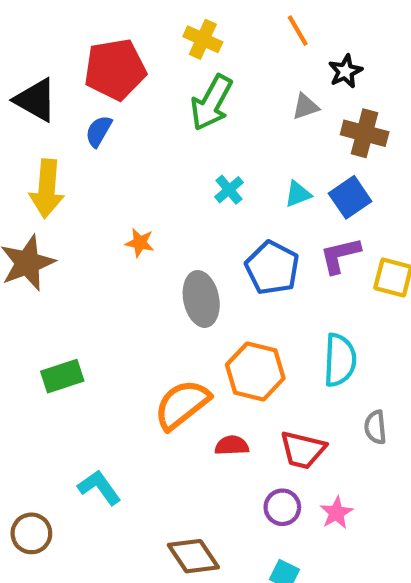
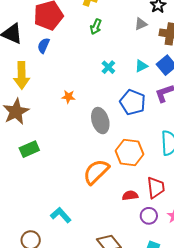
green arrow: (211, 103) -> (96, 27), size x0.6
green rectangle: (62, 376) -> (29, 149), moved
red semicircle: (232, 445) -> (130, 195), moved
red trapezoid: (303, 450) -> (156, 188), turned -105

